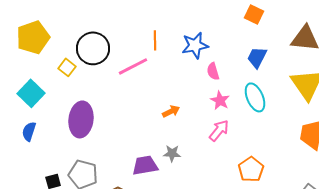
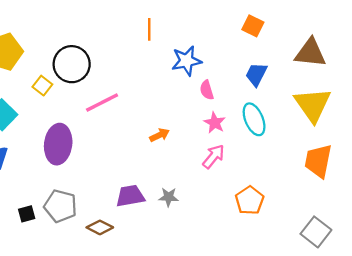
orange line: (155, 40) -> (149, 29), moved
pink line: (133, 66) -> (102, 102), moved
gray star: (172, 153) -> (168, 197), moved

